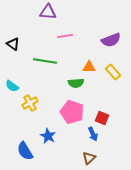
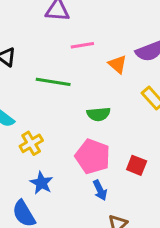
orange triangle: (89, 67) -> (118, 64), moved, turned 40
blue arrow: (93, 134) -> (100, 190), moved
blue star: (48, 136) -> (41, 183), moved

